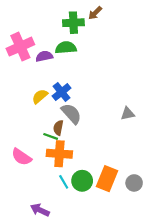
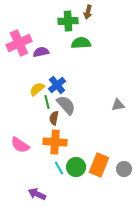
brown arrow: (95, 13) -> (88, 12), turned -32
green semicircle: (66, 48) -> (81, 43), moved
green line: (51, 136) -> (47, 102), moved, turned 56

